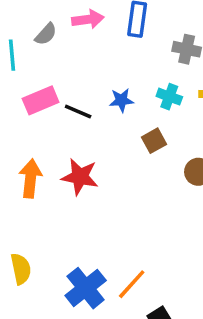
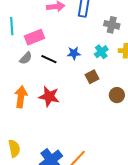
gray semicircle: (46, 34) -> (26, 58), moved
cyan cross: (169, 97) -> (101, 52), turned 32
pink rectangle: (41, 100) -> (35, 37), moved

